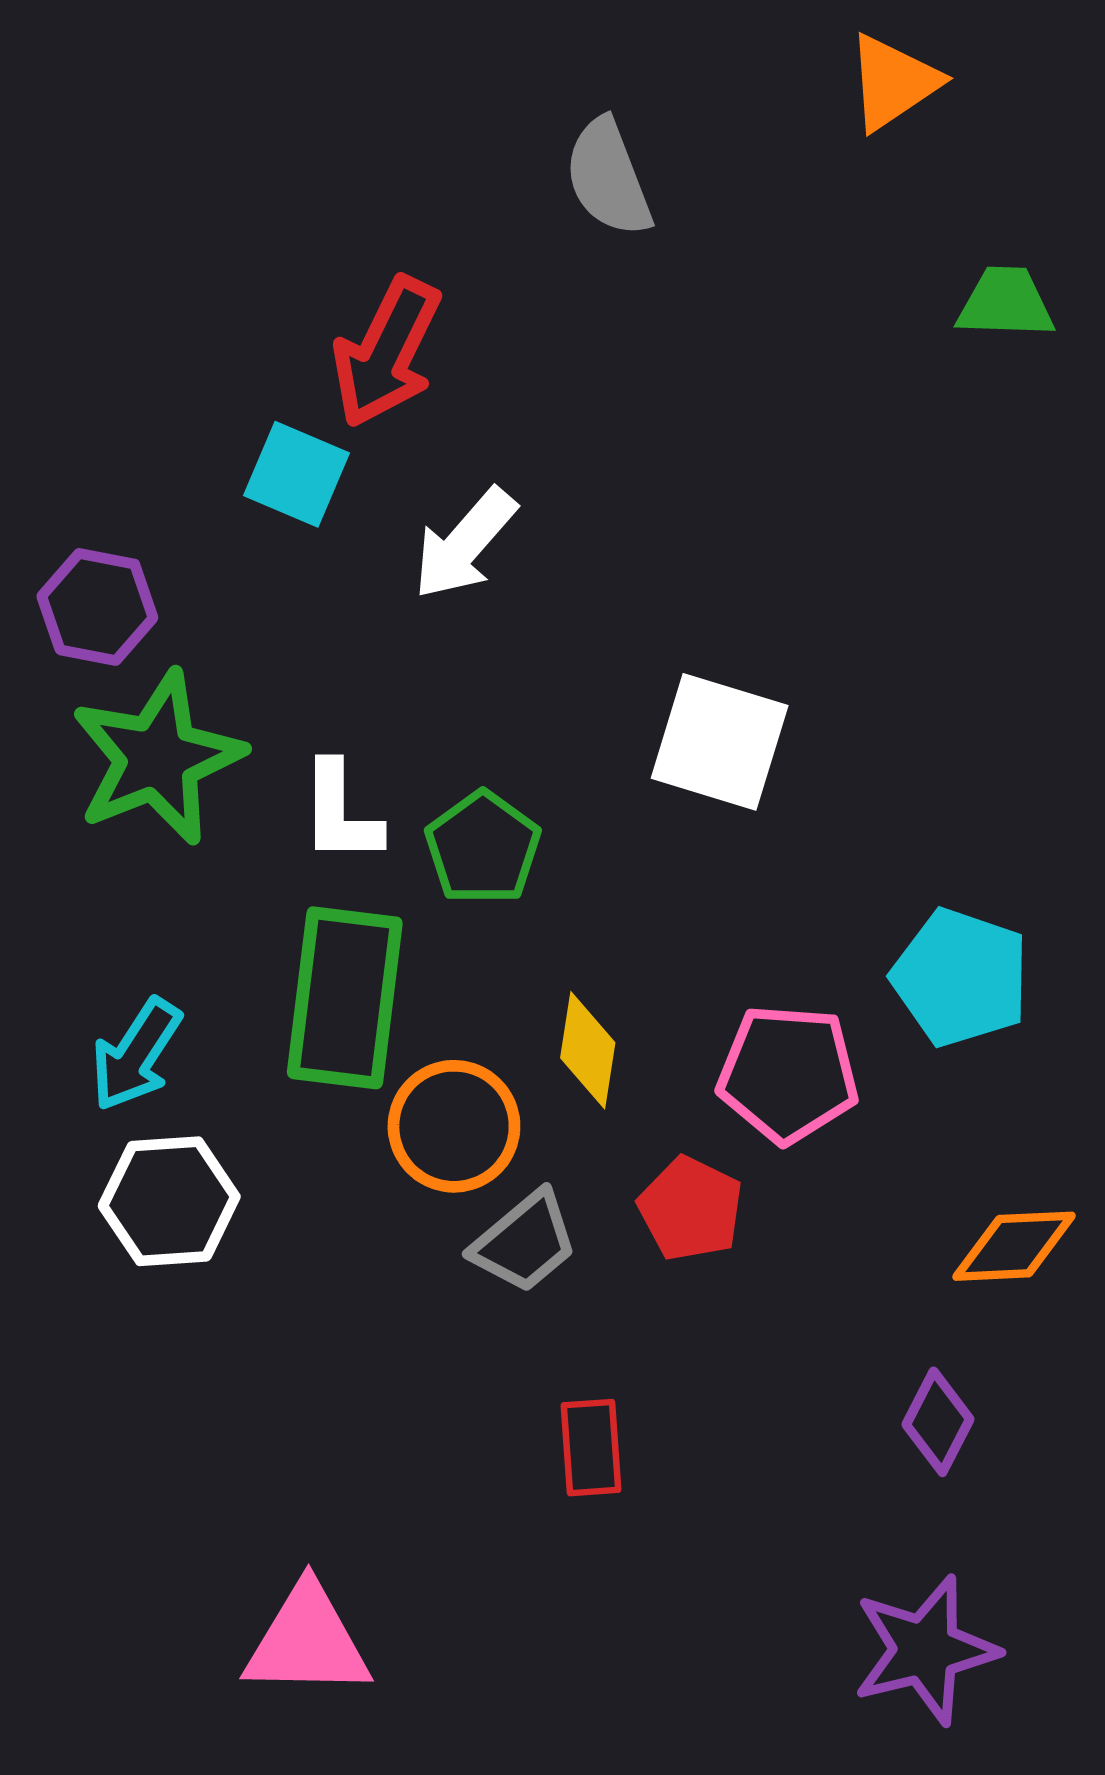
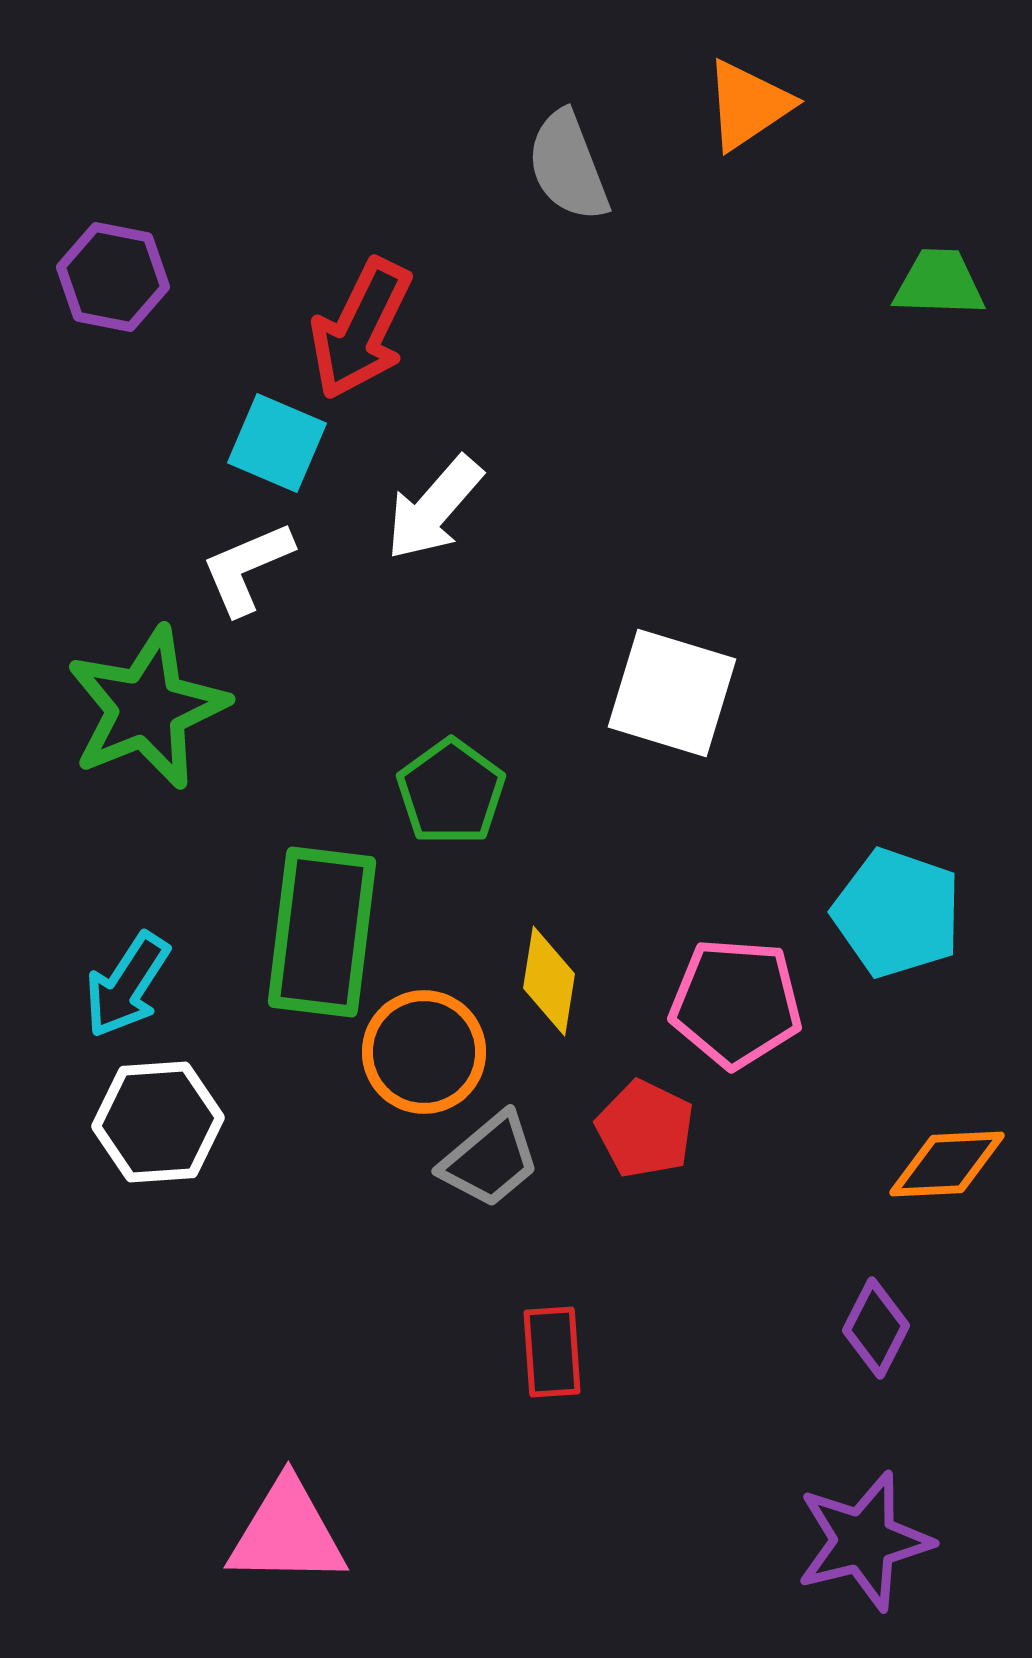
orange triangle: (893, 82) -> (748, 105), moved
purple hexagon: (97, 607) -> (113, 277), moved
white L-shape: (340, 813) -> (247, 568), moved, turned 67

